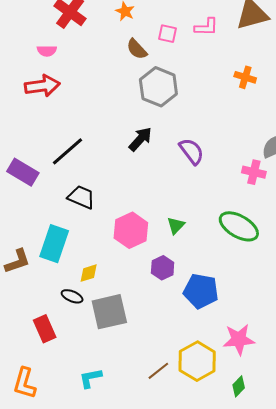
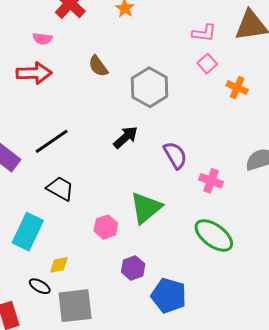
pink square: (167, 34) -> (207, 64), moved, turned 30
brown semicircle: (137, 49) -> (98, 66), moved
pink cross: (254, 172) -> (211, 181), moved
green triangle: (176, 226) -> (146, 208), moved, size x1.8
pink hexagon: (131, 230) -> (106, 227), size x0.7

